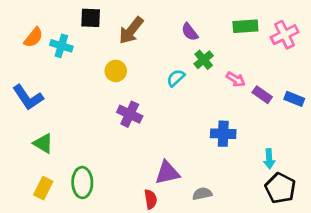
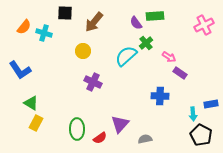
green rectangle: (245, 26) -> (155, 16), moved
cyan semicircle: (176, 78) -> (126, 56), size x1.6
purple rectangle: (262, 95) -> (180, 73), moved
blue rectangle: (294, 99) -> (211, 104), moved, turned -32
purple triangle: (167, 173) -> (120, 124), turned -36
green ellipse: (82, 183) -> (77, 129), moved
yellow rectangle: (43, 188) -> (36, 123), moved
red semicircle: (151, 199) -> (100, 138), moved, turned 64

